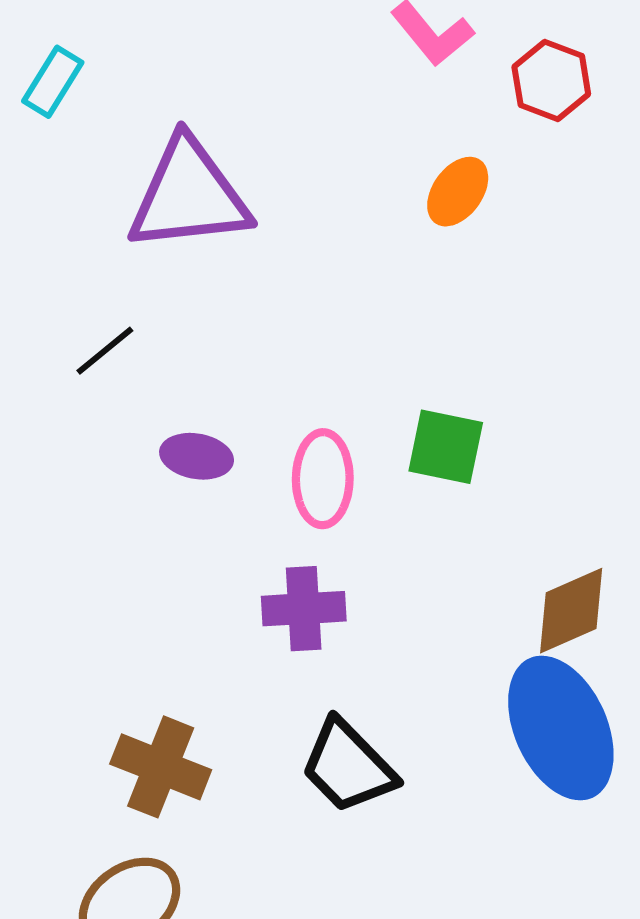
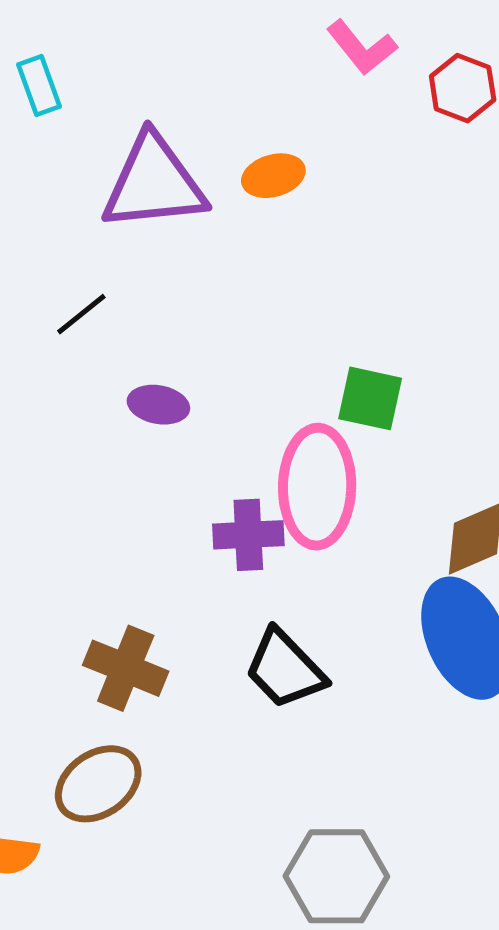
cyan rectangle: (53, 82) -> (39, 85), turned -52
orange ellipse: (458, 192) -> (273, 176), moved, turned 38
pink ellipse: (323, 479) -> (317, 487), moved, size x1.5

